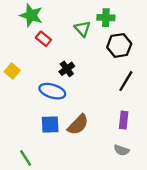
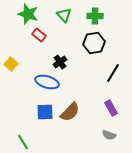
green triangle: (82, 29) -> (64, 15), moved
black hexagon: (119, 45) -> (94, 43), moved
purple rectangle: (124, 120) -> (111, 108), turned -35

